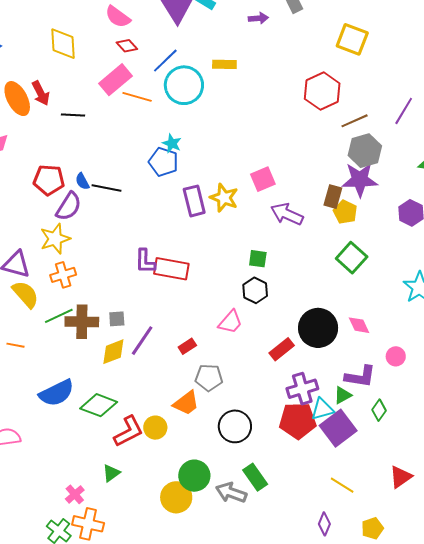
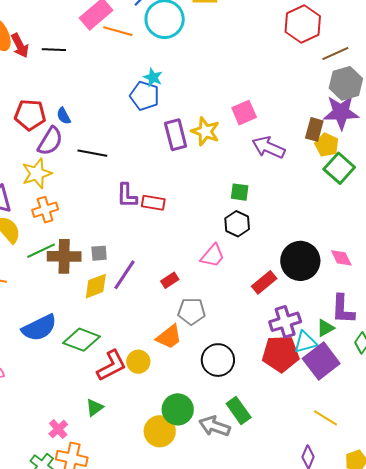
red arrow: (41, 93) -> (20, 46), moved
black line: (106, 188) -> (92, 153), moved
green square: (352, 258) -> (339, 168), moved
red rectangle: (171, 269) -> (153, 203), size x0.7
purple L-shape: (360, 377) -> (343, 309), turned 84

